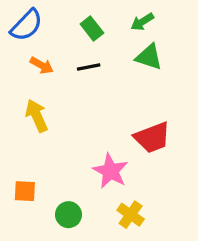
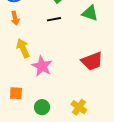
orange arrow: (42, 65) -> (15, 18), moved, turned 48
pink star: (110, 171) -> (42, 66), moved

